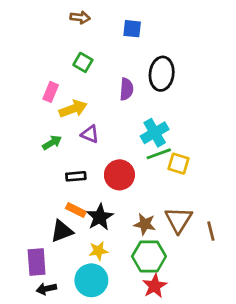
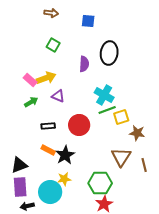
pink rectangle: (51, 92) -> (30, 80), moved, turned -72
cyan cross: (155, 133) -> (104, 95), turned -30
yellow square: (178, 164) -> (121, 117), turned -35
brown star: (145, 224) -> (137, 133), moved
black triangle: (62, 231) -> (19, 165), moved
cyan circle: (91, 280) -> (50, 192), moved

